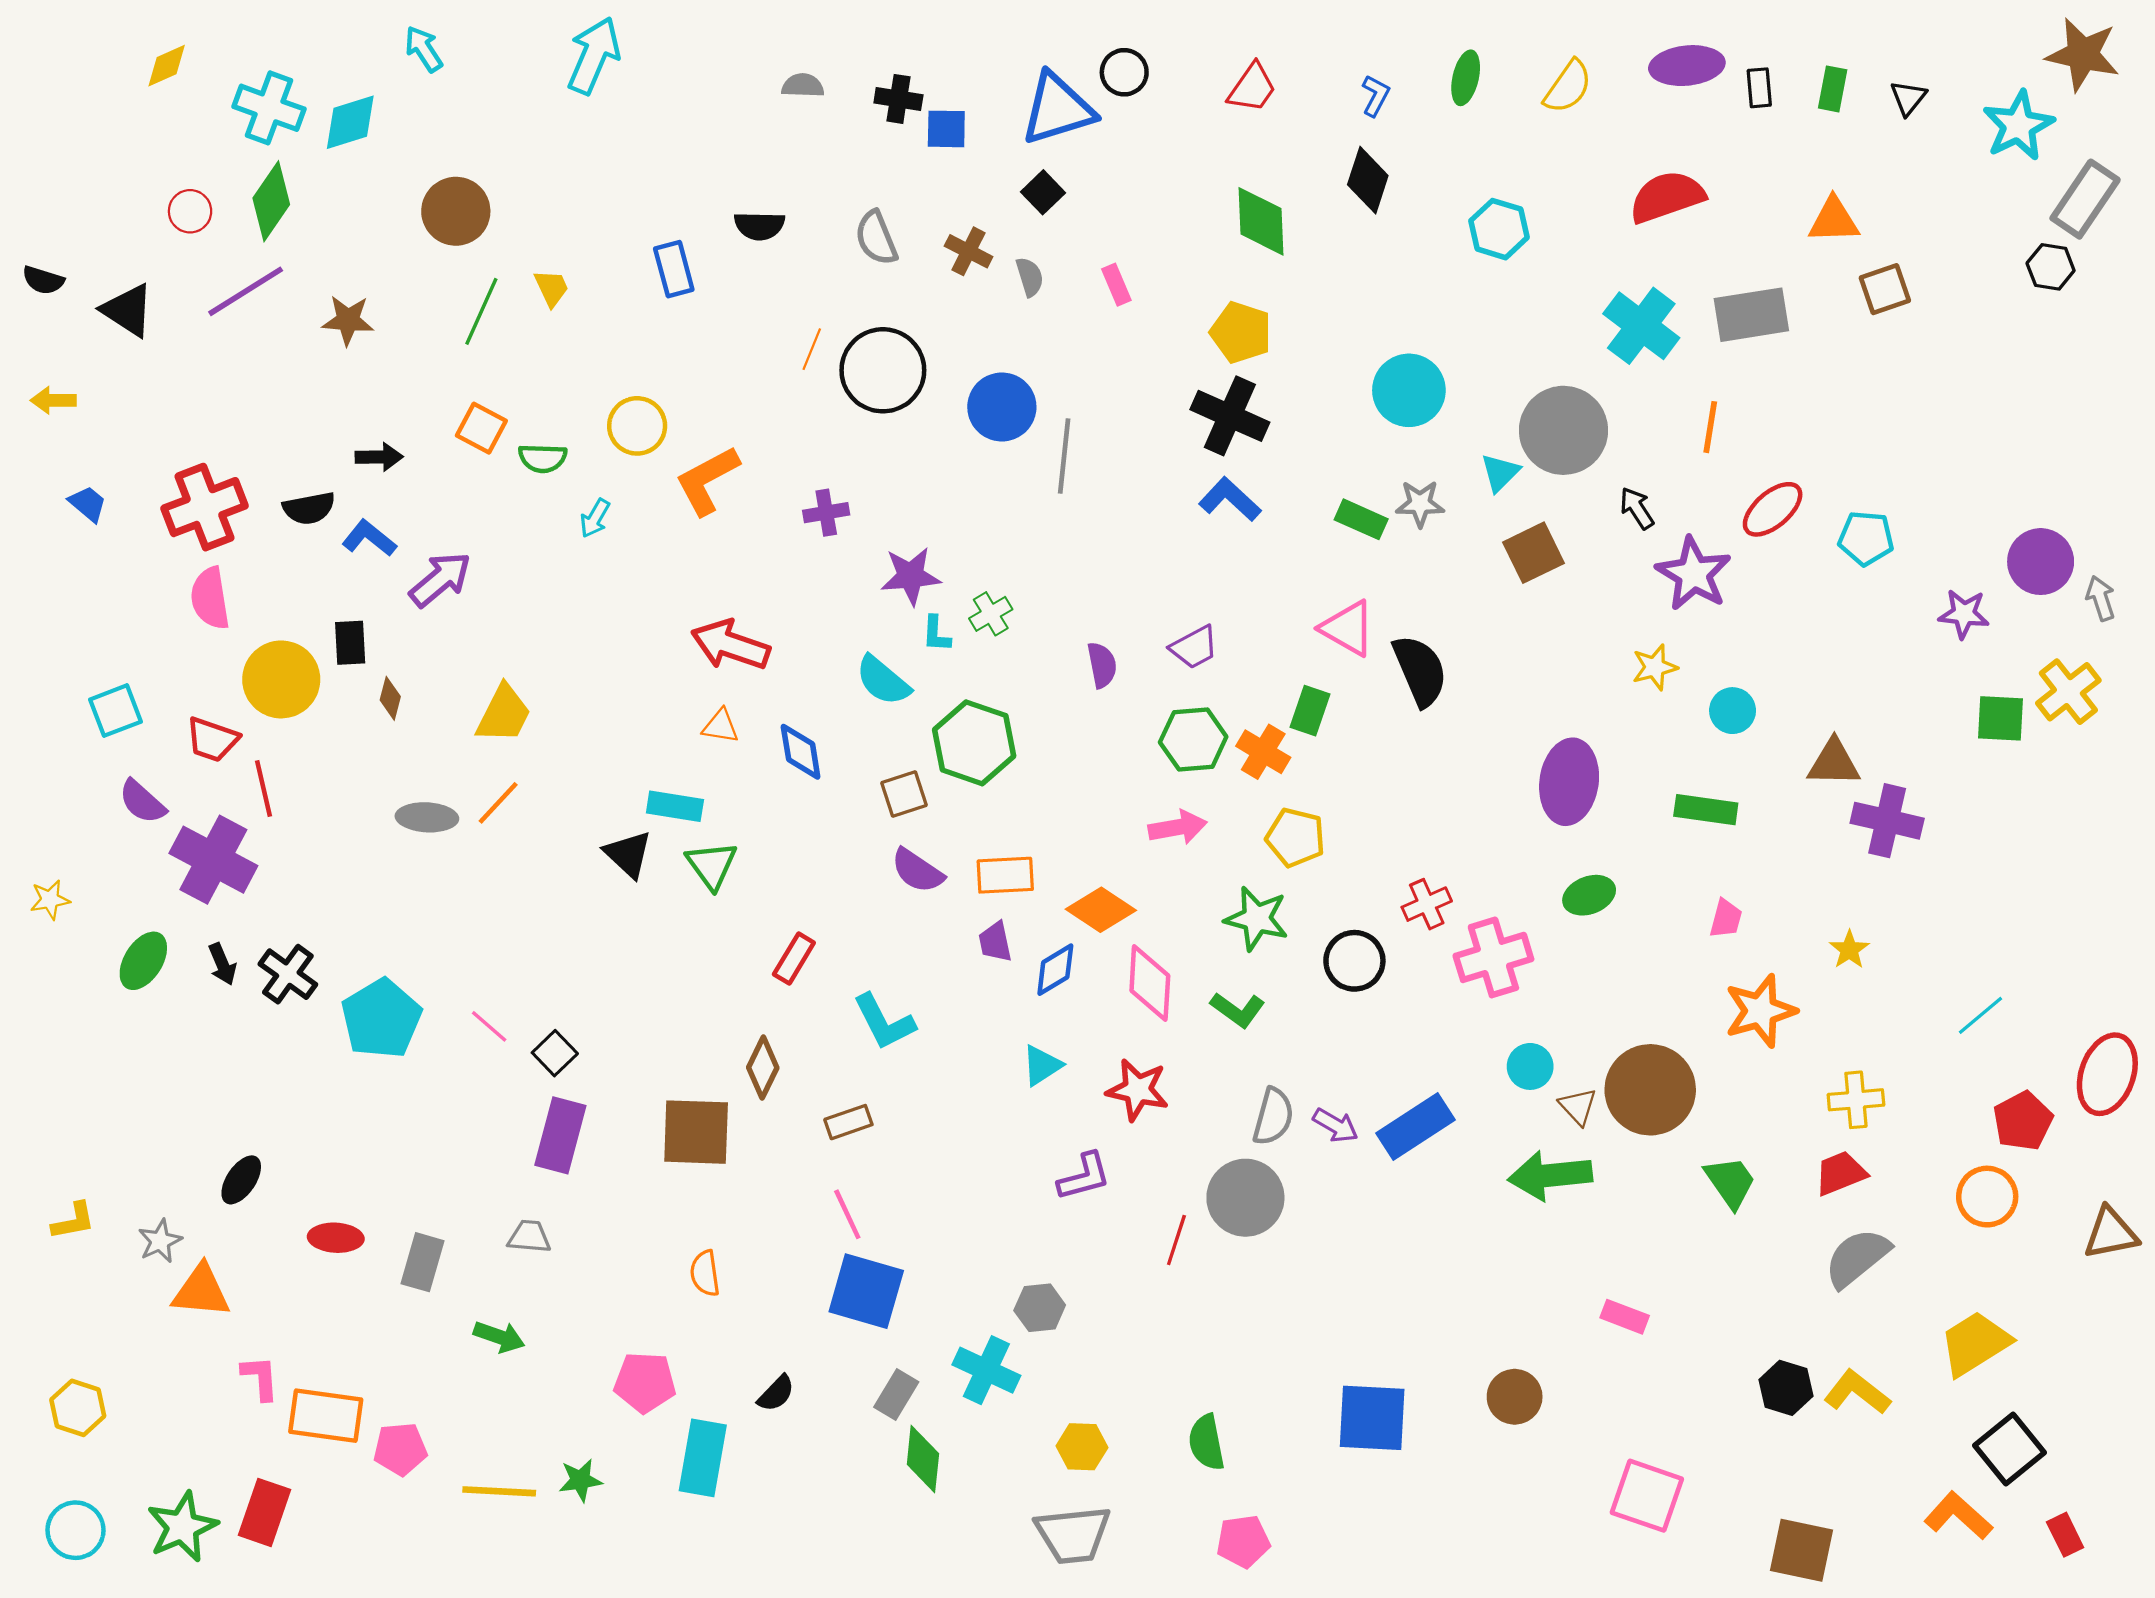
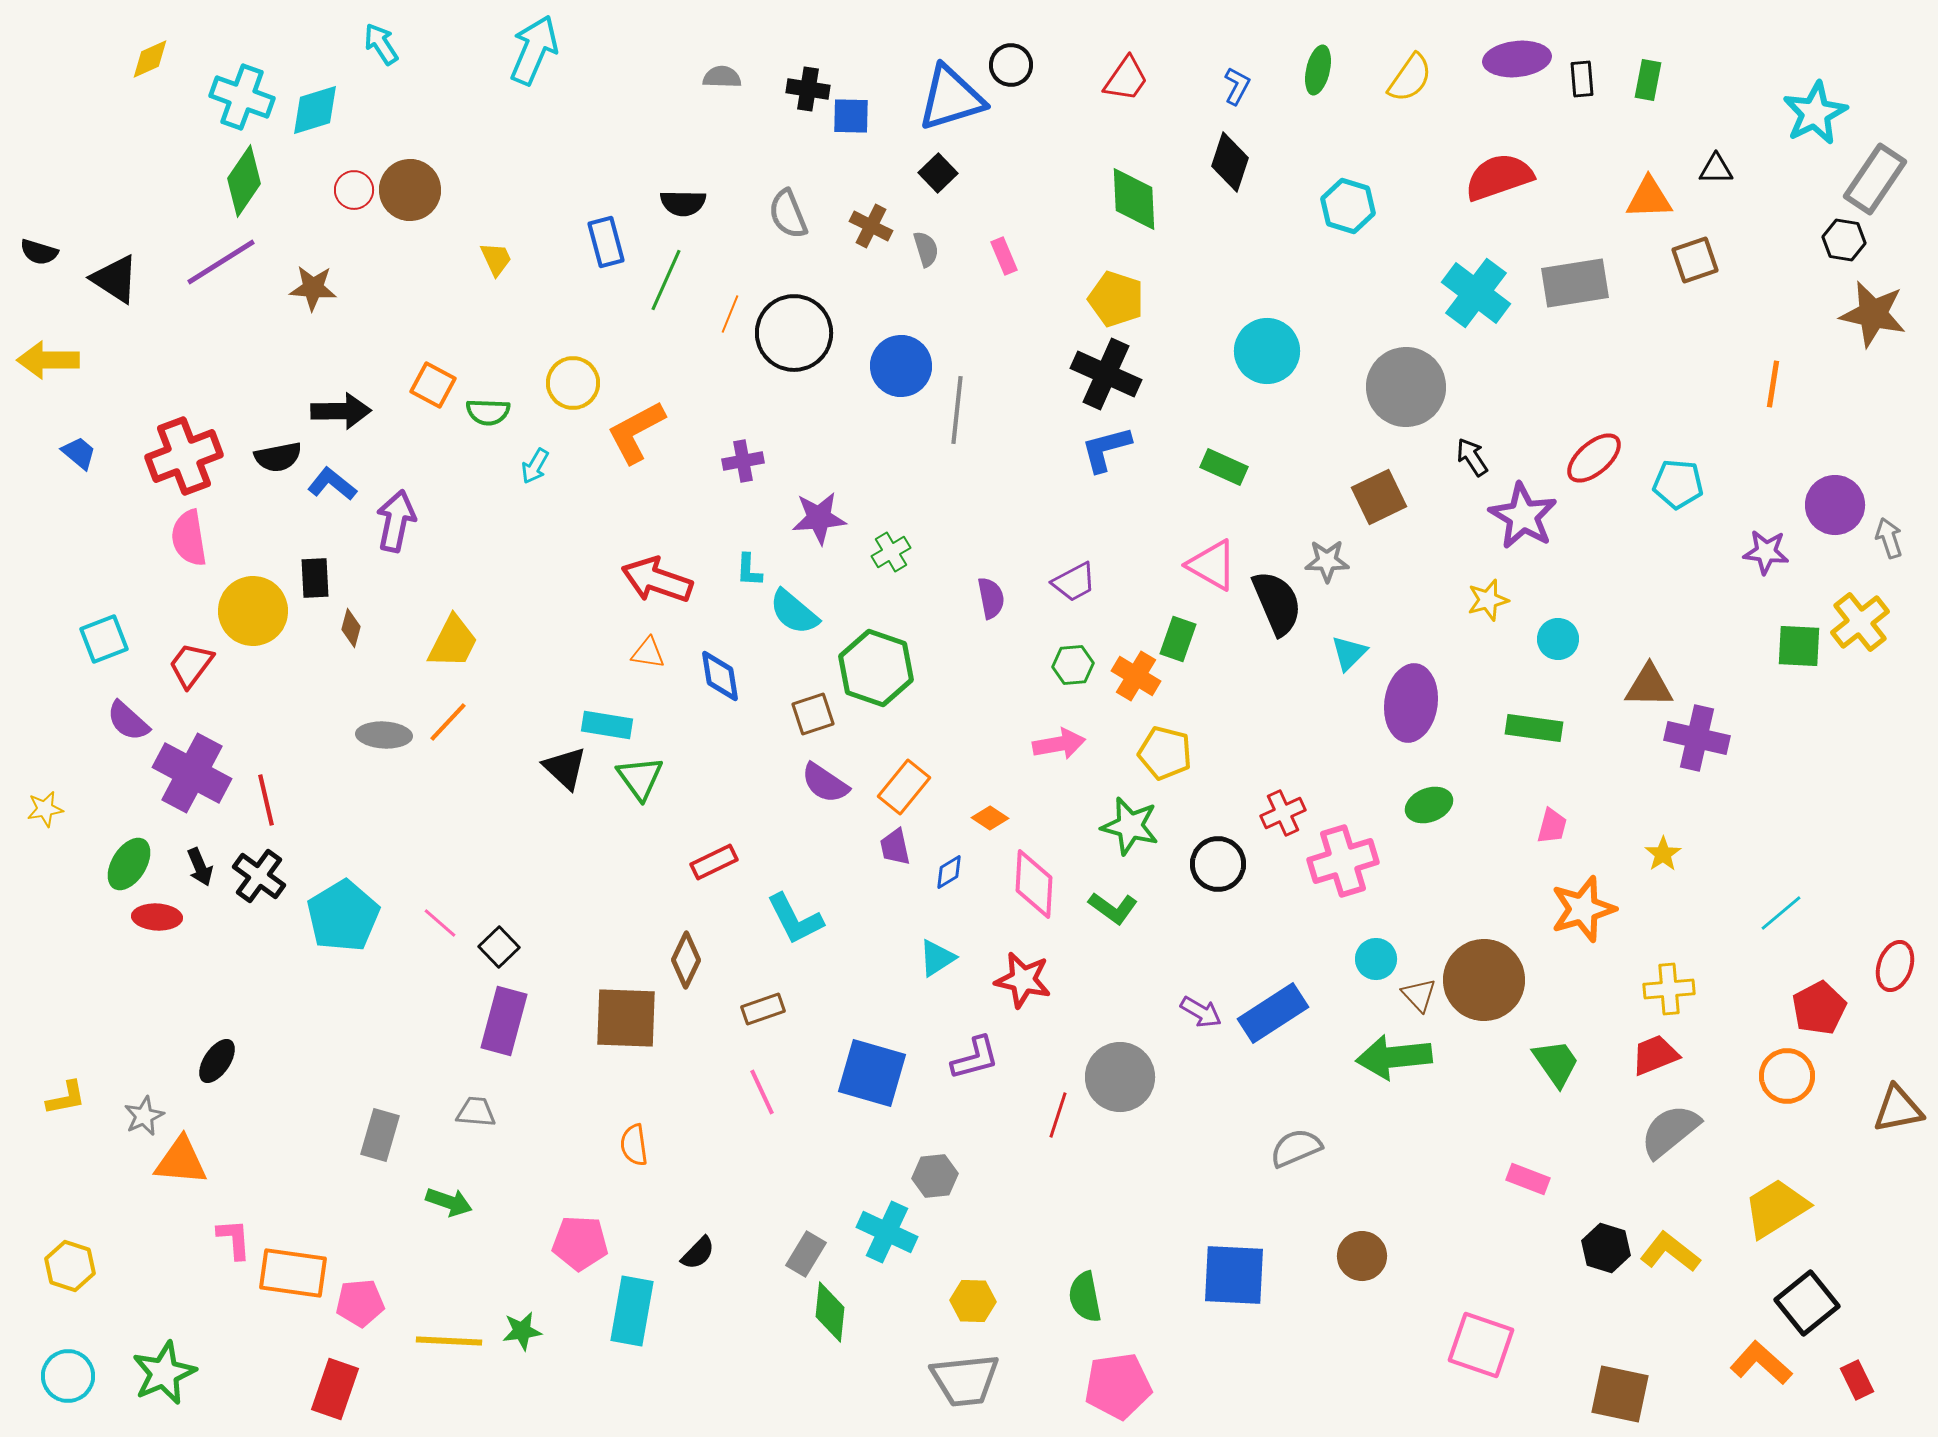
brown star: (2083, 54) -> (1873, 314), moved
black triangle: (1908, 98) -> (1716, 169), moved, turned 51
red circle: (190, 211) -> (354, 190), moved
green line: (481, 311) -> (666, 280), moved
yellow arrow: (53, 400) -> (48, 360), size x1.5
orange line: (1710, 427) -> (1773, 384), moved
black arrow: (379, 457) -> (341, 411), size x1.4
cyan triangle: (1500, 473) -> (1349, 653), moved
blue L-shape: (1230, 499) -> (1106, 449), turned -58
gray star: (1420, 504) -> (1327, 561), moved
purple arrow: (440, 579) -> (396, 521), turned -38
cyan L-shape: (936, 634) -> (749, 570), moved
red trapezoid: (212, 740) -> (191, 665), turned 108
green hexagon: (1193, 740) -> (1073, 665), size x0.7
red line: (263, 788) -> (266, 800), moved
orange rectangle: (1005, 875) -> (904, 787), turned -48
orange diamond: (1101, 910) -> (990, 818), size x0.6
red rectangle: (794, 959) -> (714, 862), turned 33
blue diamond: (1055, 970) -> (949, 872), size x0.7
red ellipse: (2107, 1074) -> (1895, 966), size x0.7
gray semicircle: (1273, 1117) -> (1296, 1148), moved, turned -128
red ellipse: (336, 1238) -> (157, 917), moved
blue square: (866, 1291) -> (872, 1073), moved
pink rectangle: (1625, 1317) -> (1528, 1179), moved
red rectangle: (265, 1512) -> (335, 1389), moved
pink pentagon: (1243, 1541) -> (1118, 1386), size x1.4

